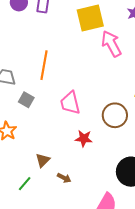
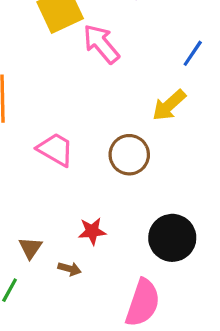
pink trapezoid: (70, 103) -> (56, 149), turned 145
red star: (84, 139) -> (92, 231), moved

